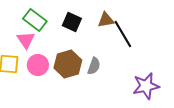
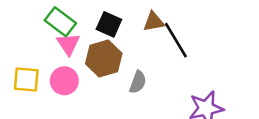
pink triangle: (26, 40) -> (68, 44), moved
brown hexagon: (68, 64) -> (104, 58), moved

